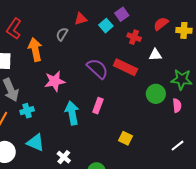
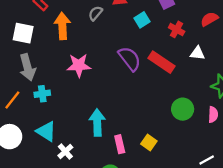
cyan square: (106, 26) -> (142, 20), moved
green circle: (156, 94) -> (183, 109), moved
pink rectangle: (98, 106) -> (120, 144), moved, turned -42
cyan arrow: (72, 113) -> (97, 122), moved
white cross: (64, 157) -> (65, 151), moved

